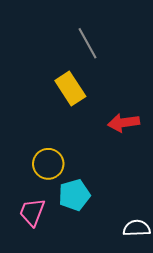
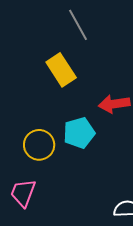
cyan pentagon: (74, 195) -> (79, 133), moved

